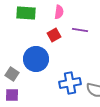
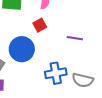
purple line: (80, 30) -> (75, 38), moved

